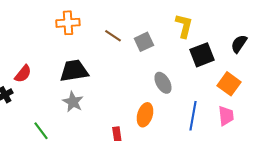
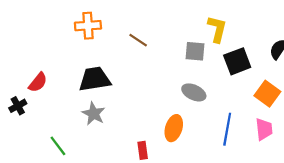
gray square: (144, 42) -> (195, 51), moved, turned 30
gray ellipse: (163, 83) -> (194, 92), turned -35

